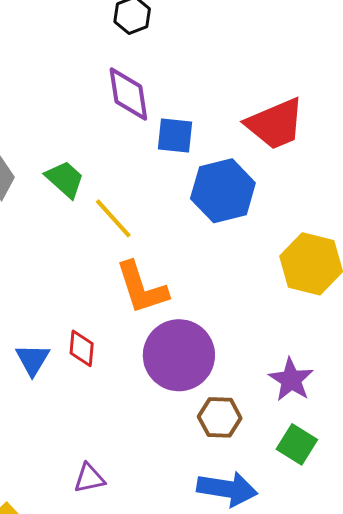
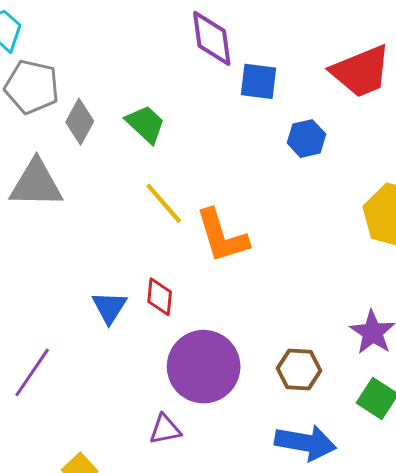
blue hexagon: (223, 191) -> (306, 139), size x0.6
yellow line: (113, 218) -> (164, 203), moved
purple circle: (179, 355) -> (204, 367), moved

